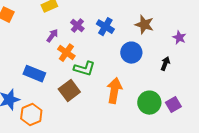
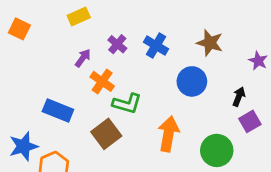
purple square: (173, 105) -> (250, 121), moved

